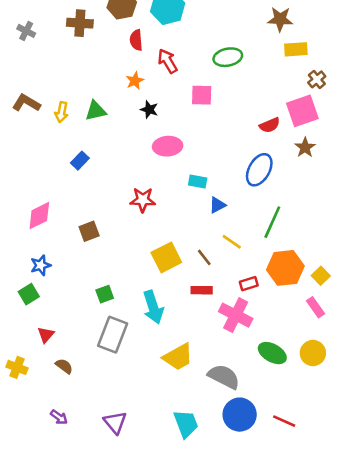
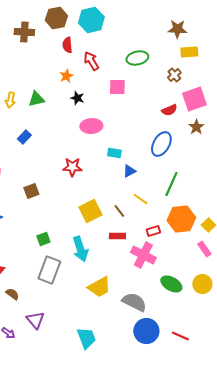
brown cross: (317, 79) -> (174, 75), moved
purple triangle: (115, 422) -> (35, 320), moved
cyan trapezoid: (186, 424) -> (86, 338), moved

